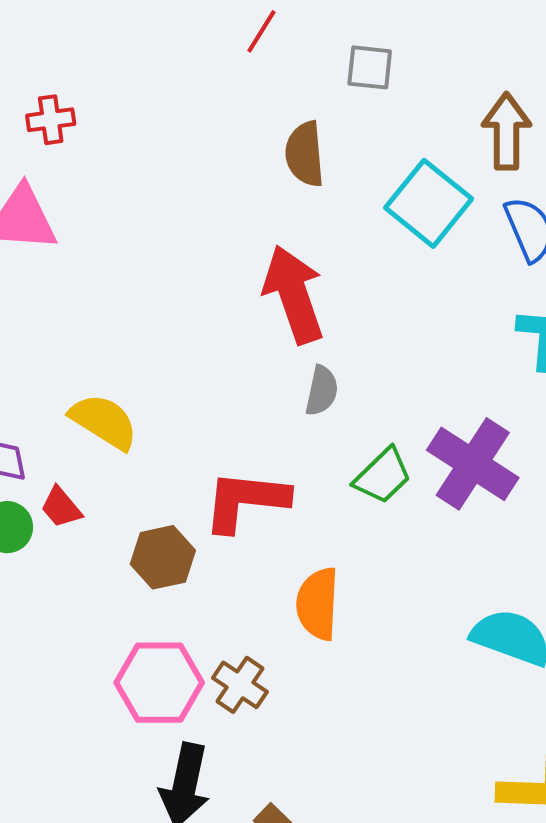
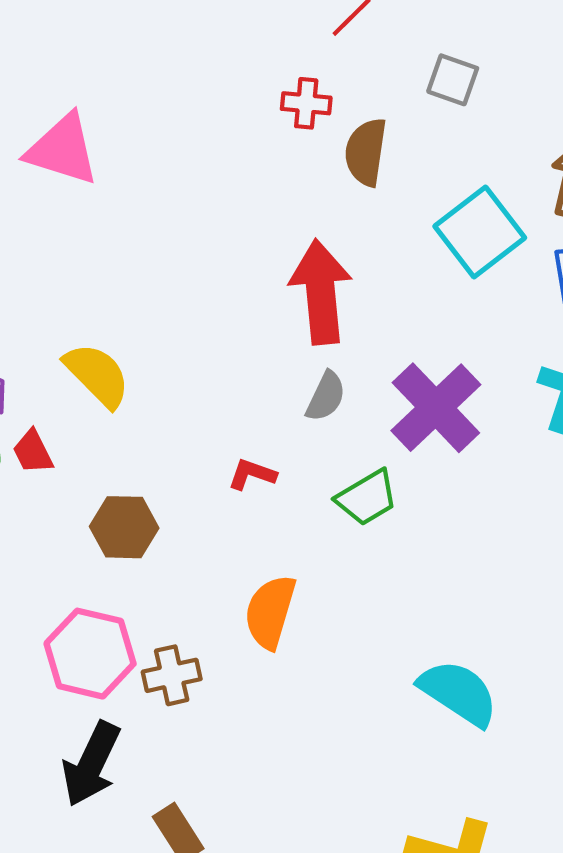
red cross: (51, 120) -> (306, 103), moved
purple cross: (473, 464) -> (436, 408), moved
red L-shape: (246, 501) -> (252, 474), moved, size x0.5
brown cross: (240, 685) -> (172, 675), turned 30

